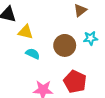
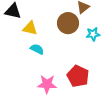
brown circle: (65, 45) -> (68, 23), moved

